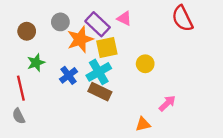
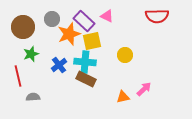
red semicircle: (182, 18) -> (157, 16), turned -65
brown circle: (27, 31) -> (23, 27), size x1.5
cyan cross: (99, 72) -> (85, 62), turned 35
gray semicircle: (19, 116) -> (33, 97), moved, turned 112
orange triangle: (143, 124) -> (123, 97), moved

